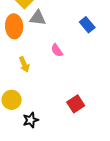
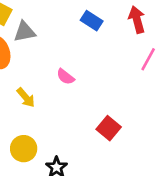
pink semicircle: (57, 50) -> (65, 77), moved

